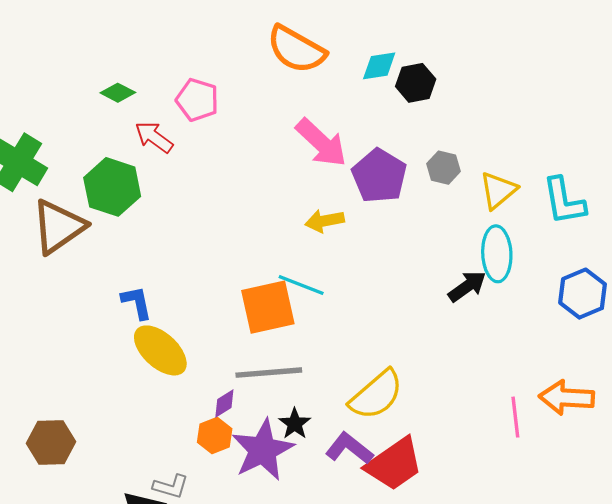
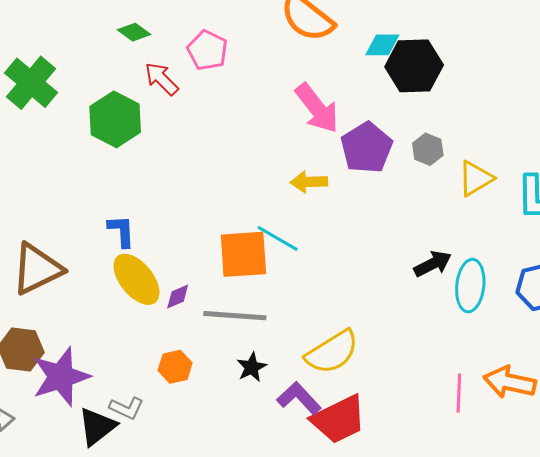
black hexagon: (416, 83) -> (414, 66), size x1.5
brown triangle: (58, 227) -> (37, 269), moved
cyan ellipse: (497, 254) -> (470, 286), moved
purple diamond: (224, 404) -> (178, 297), moved
purple star: (263, 450) -> (61, 377), moved

